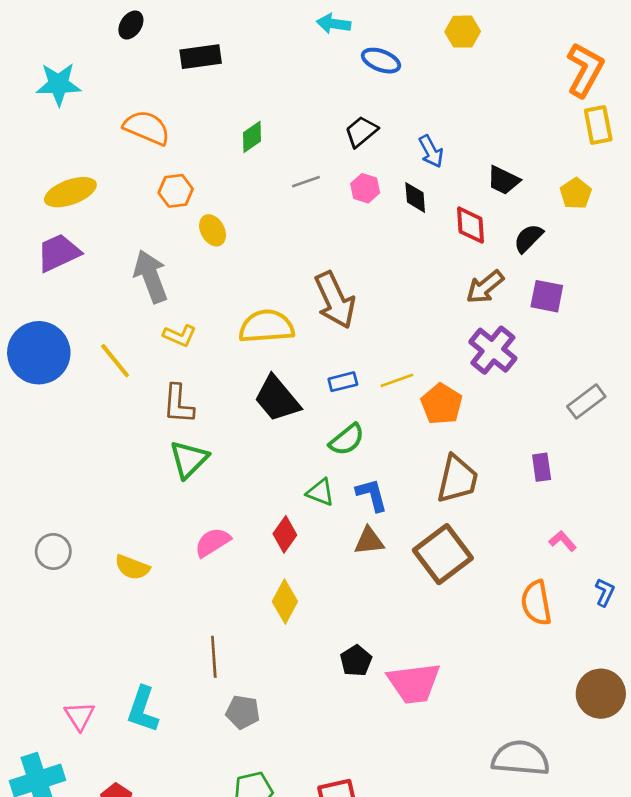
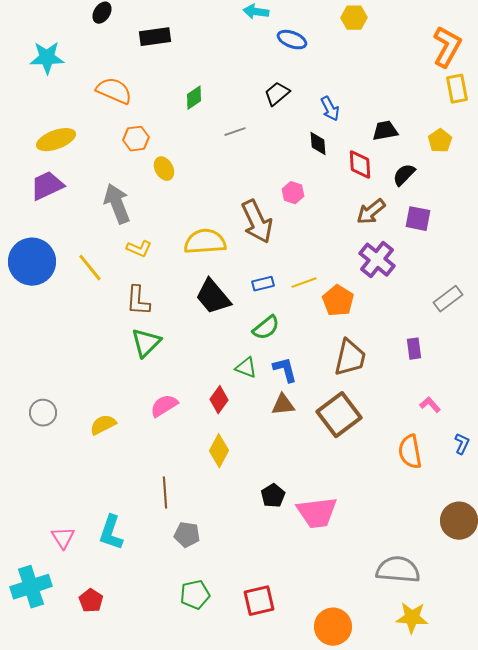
black trapezoid: (503, 180) -> (385, 131), turned 144
pink hexagon: (365, 188) -> (293, 193), moved
yellow semicircle: (132, 567) -> (103, 425), turned 132

